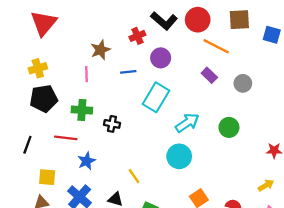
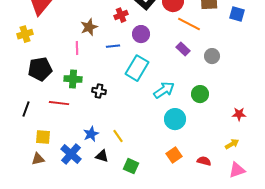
yellow cross: (38, 68) -> (25, 34), moved
cyan circle: (179, 156) -> (175, 119), moved
blue star: (87, 161) -> (91, 134), moved

